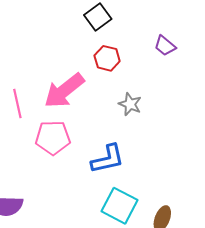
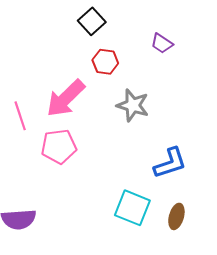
gray star: (130, 104) -> (133, 105), size x1.4
blue L-shape: (108, 159) -> (170, 163), moved

